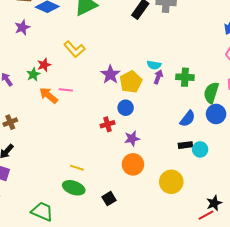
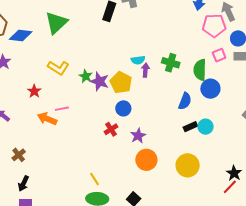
green star: (33, 74) -> (86, 76), moved
green cross: (185, 77) -> (171, 63), turned 30
yellow line: (77, 168) -> (95, 179), turned 56

